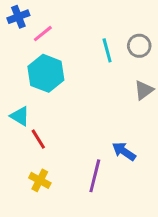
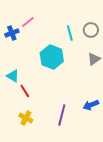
blue cross: (18, 17) -> (12, 33), moved
cyan hexagon: (46, 73) -> (52, 57), moved
blue arrow: (124, 151) -> (91, 105), moved, turned -56

